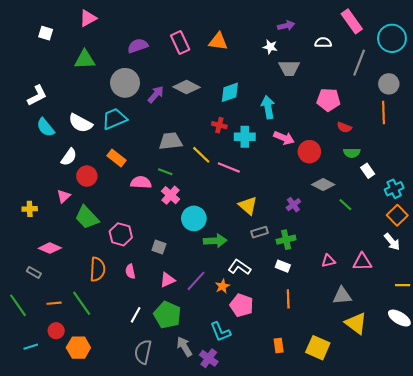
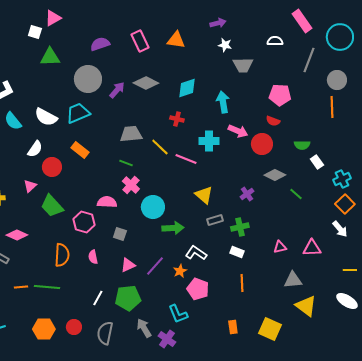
purple arrow: (286, 26) -> (218, 23), moved
white square: (46, 33) -> (35, 32), moved
red semicircle: (344, 127) -> (273, 121), moved
cyan cross: (245, 137) -> (209, 141), moved
pink semicircle: (141, 182) -> (107, 202), moved
green line: (82, 303) -> (47, 287), turned -50
green pentagon: (167, 315) -> (128, 298), turned -30
red circle: (56, 331) -> (74, 327), moved

